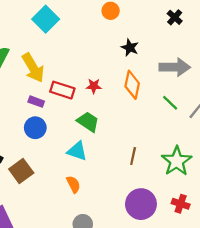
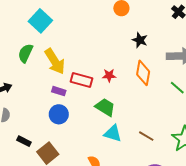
cyan square: (46, 19) -> (40, 21), moved
cyan triangle: (77, 151) -> (113, 133), moved
brown line: (133, 156) -> (146, 136), turned -70

